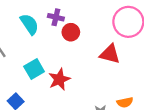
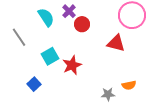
purple cross: (56, 17) -> (69, 11), turned 32

